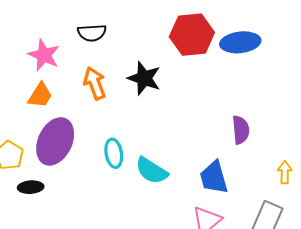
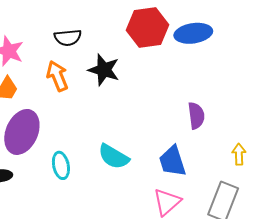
black semicircle: (92, 33) -> (68, 38), moved
cyan ellipse: (114, 153) -> (61, 165), moved

